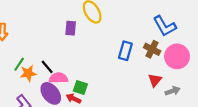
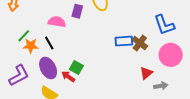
brown cross: (152, 49) -> (140, 43), moved
blue rectangle: (125, 51) -> (124, 41), turned 60
pink semicircle: (58, 78) -> (57, 22), moved

